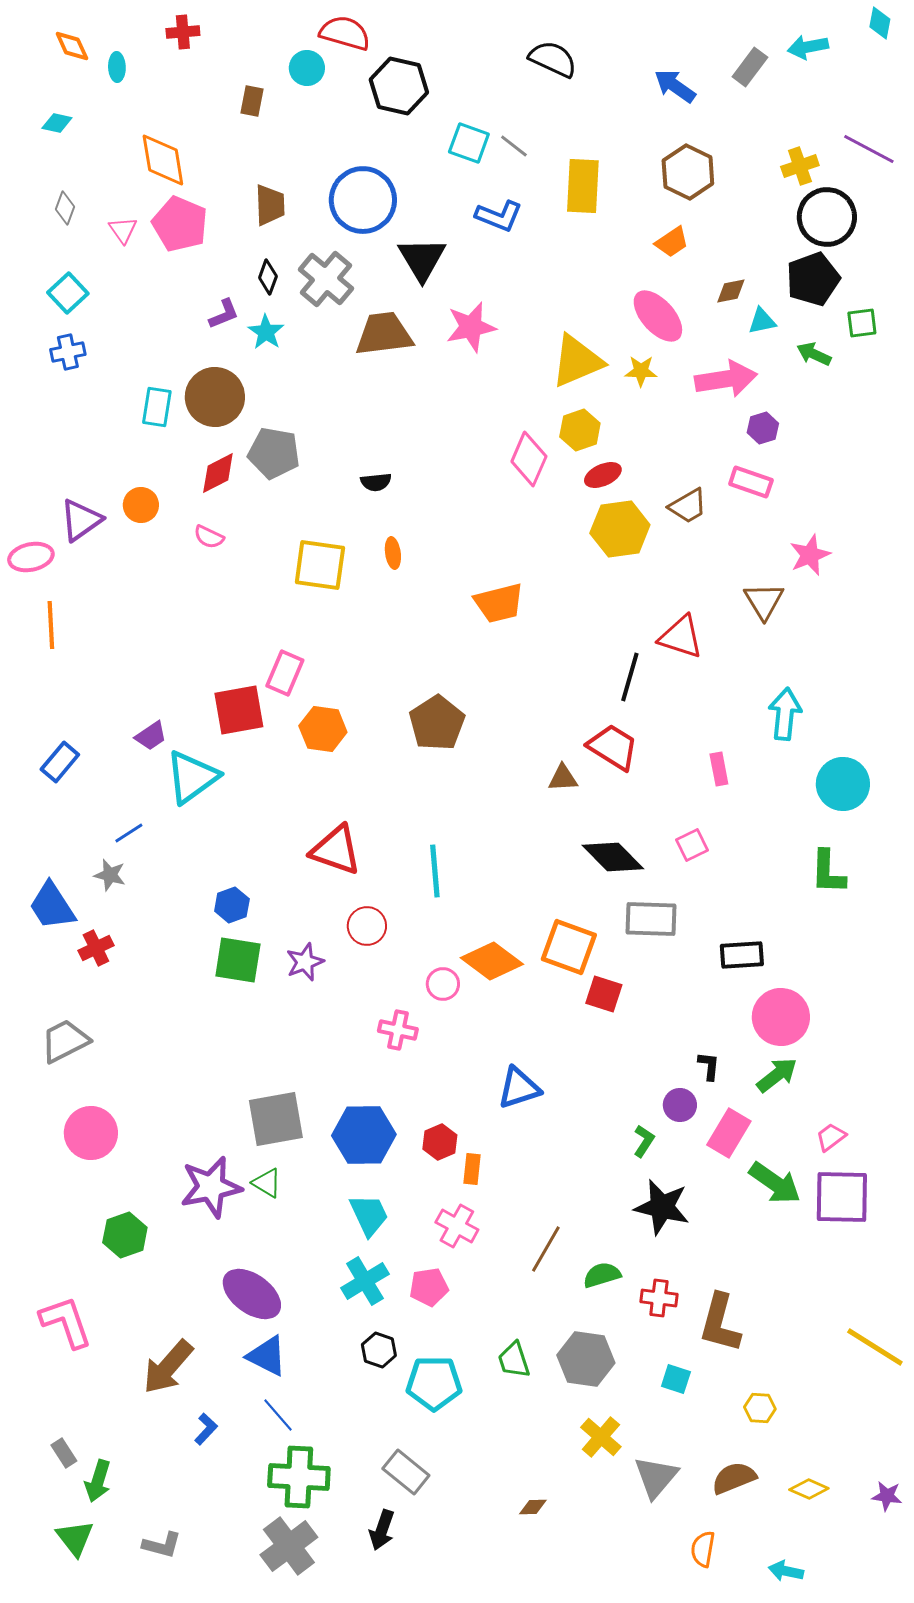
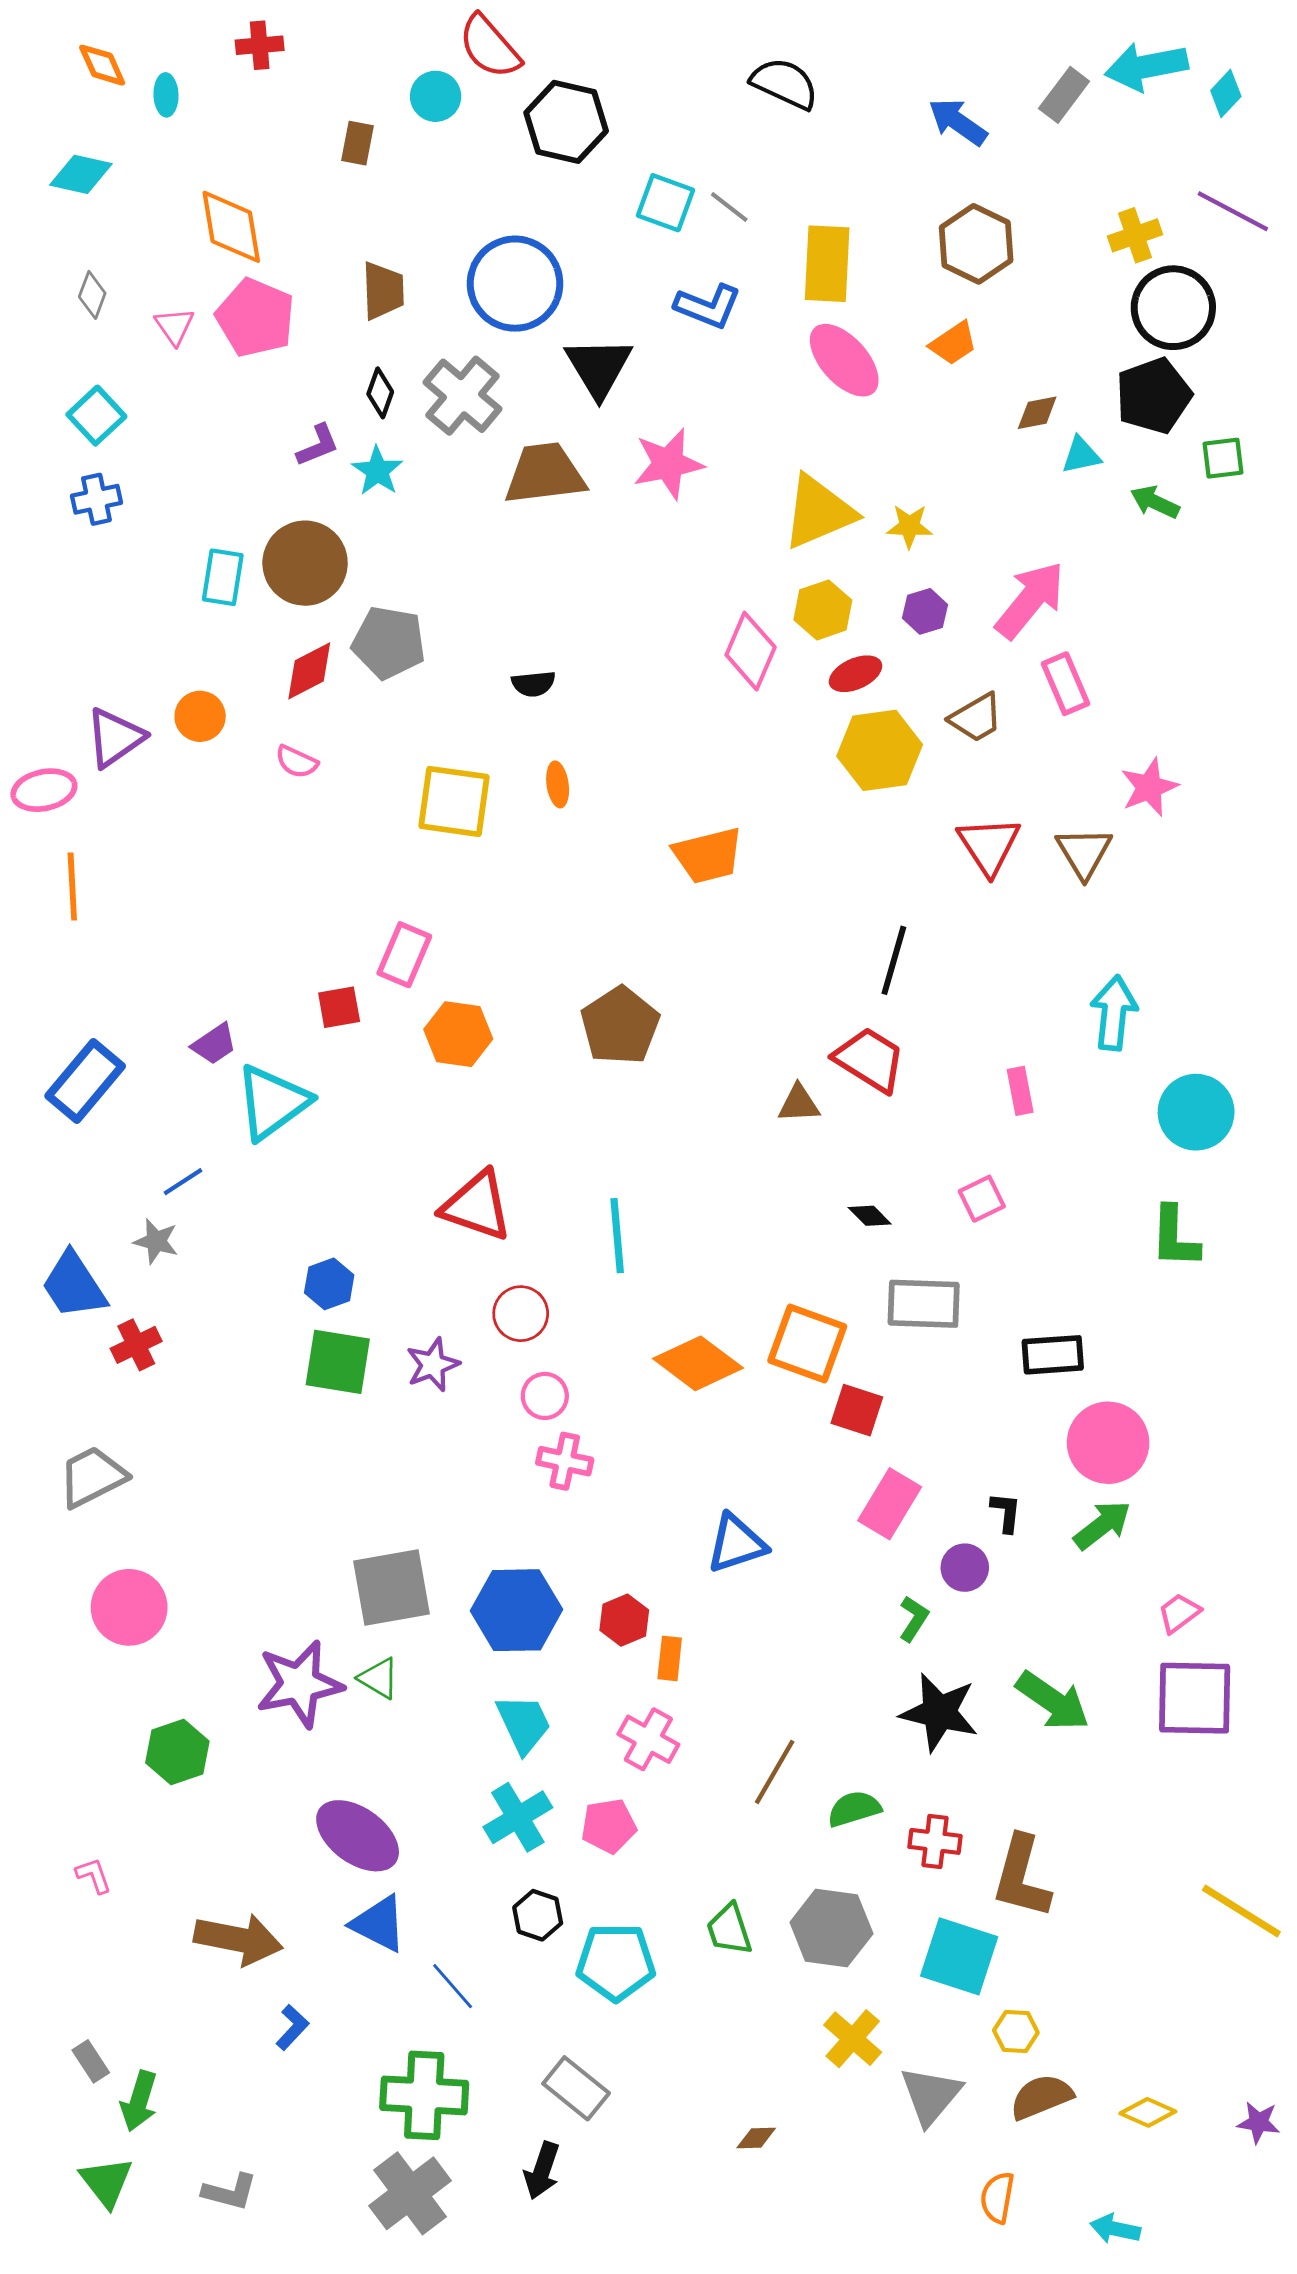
cyan diamond: (880, 23) -> (1226, 93), moved, turned 32
red semicircle: (345, 33) -> (489, 47), turned -147
cyan arrow: (808, 47) -> (1146, 67), size x1.4
cyan diamond: (57, 123) -> (81, 174), size x1.4
pink ellipse: (658, 316) -> (844, 360), moved
pink arrow: (726, 379) -> (1030, 600), moved, turned -42
purple hexagon: (763, 428) -> (925, 611), moved
pink rectangle: (751, 482) -> (1066, 684), turned 48
red triangle: (681, 637) -> (989, 845), moved, turned 39
red square: (239, 710) -> (339, 1007), size x0.6
blue rectangle: (60, 762) -> (85, 1081), size x1.4
black diamond: (613, 857) -> (870, 1216), size x0.5
pink circle: (443, 984) -> (545, 1396), moved
pink rectangle: (729, 1133) -> (890, 1504), moved
green arrow: (775, 1183) -> (1053, 1701), moved
pink L-shape: (66, 1322) -> (94, 1875), size x0.5
brown arrow: (168, 1367) -> (238, 1939), turned -120
cyan square: (676, 1379) -> (959, 1956), size x1.8
yellow hexagon: (760, 1408) -> (1016, 2032), moved
blue line: (278, 1415) -> (453, 1986), moved

